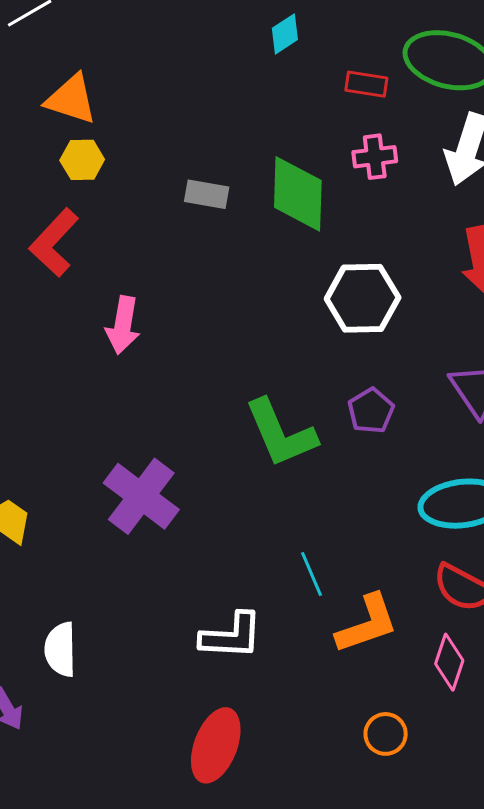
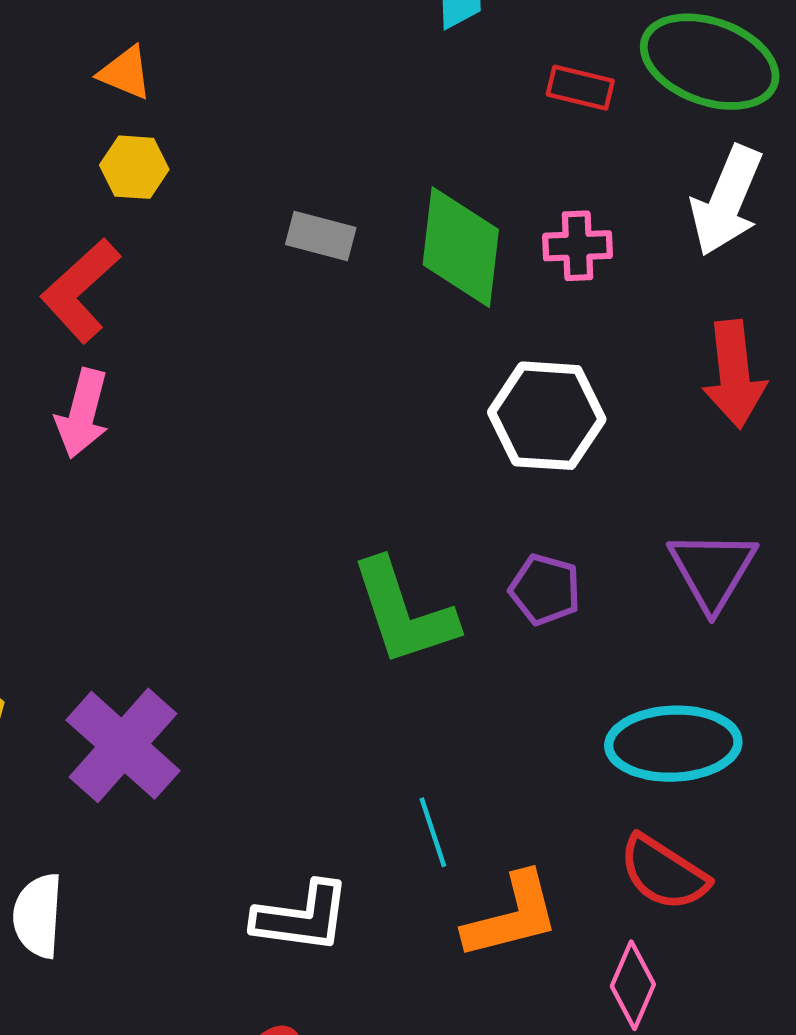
orange triangle: (71, 99) -> (125, 73), size x0.7
pink cross: (375, 157) -> (577, 246), moved
pink arrow: (123, 325) -> (82, 414), moved
purple pentagon: (371, 411) -> (545, 590), turned -30
purple cross: (141, 496) -> (123, 745), moved

